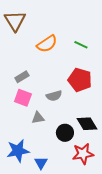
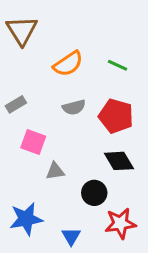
gray rectangle: (22, 77) -> (16, 104), moved
gray semicircle: (54, 96) -> (74, 107), moved
black diamond: (87, 124) -> (119, 161), moved
blue triangle: (41, 163) -> (71, 236), moved

